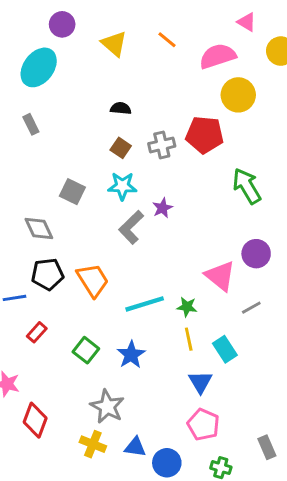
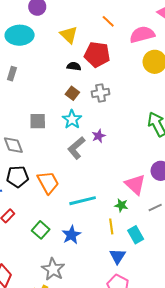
yellow triangle: (114, 44) -> (69, 35), moved
cyan ellipse: (39, 67) -> (20, 35), turned 48
gray rectangle: (31, 124) -> (12, 74), turned 40
red pentagon: (205, 135) -> (97, 54), moved
cyan star: (122, 186) -> (72, 119), turned 30
gray square: (72, 192) -> (38, 121), turned -30
green star: (187, 307) -> (121, 205), moved

